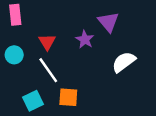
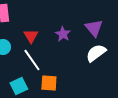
purple triangle: (108, 22) -> (94, 28), moved

